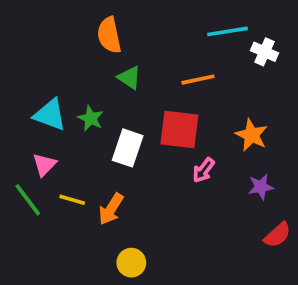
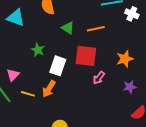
green triangle: (129, 78) -> (68, 28), moved
cyan triangle: (50, 115) -> (16, 18), moved
orange star: (252, 135) -> (125, 59), turned 30
orange arrow: (111, 209) -> (49, 89), moved

